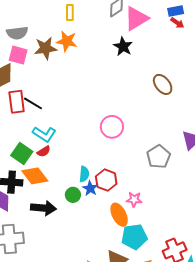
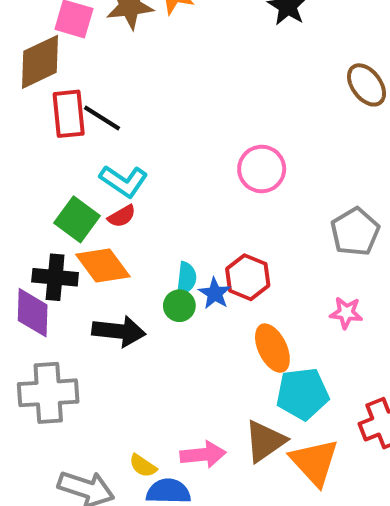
cyan semicircle: (84, 174) -> (186, 278), moved
pink star: (134, 199) -> (346, 313), moved

